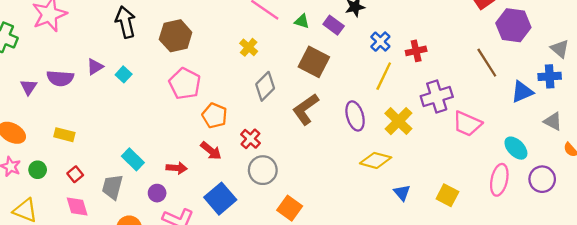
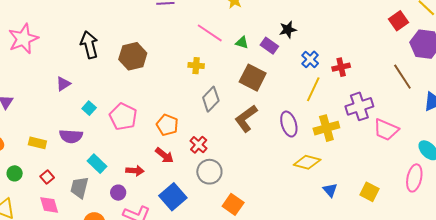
yellow cross: (249, 47) -> (196, 66), turned -35
cyan square: (124, 74) -> (89, 108), moved
purple semicircle: (60, 78) -> (71, 136), moved
pink pentagon: (185, 84) -> (123, 117), moved
yellow cross: (398, 121) -> (326, 128), turned 30

